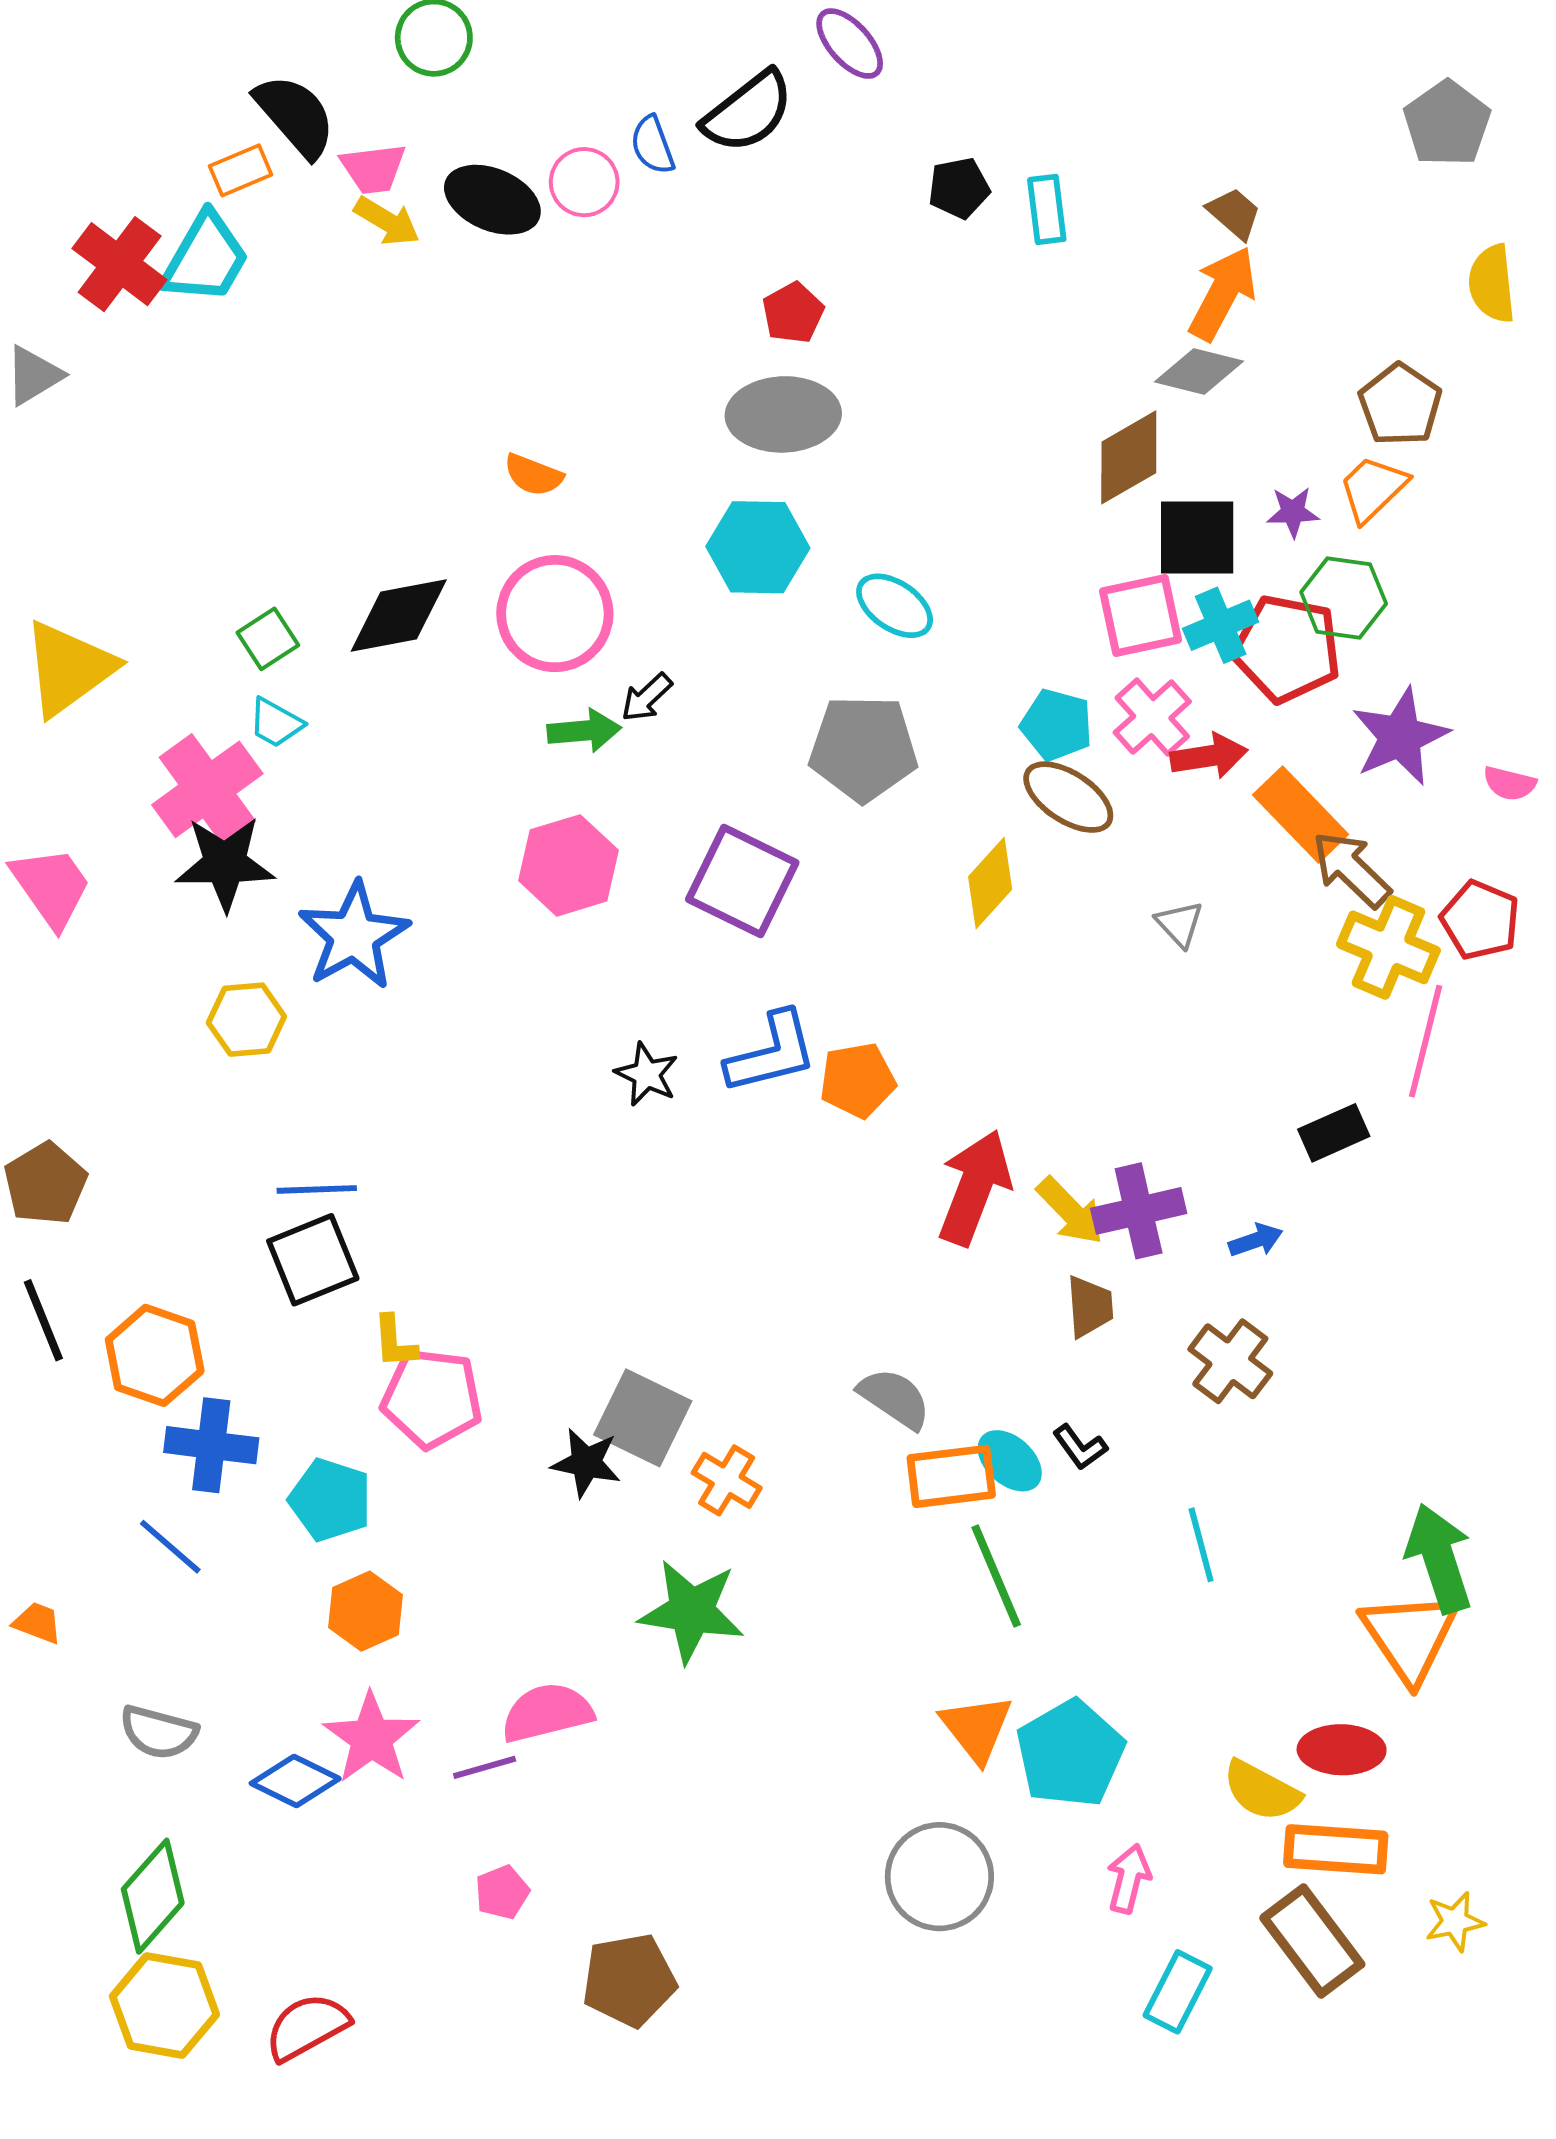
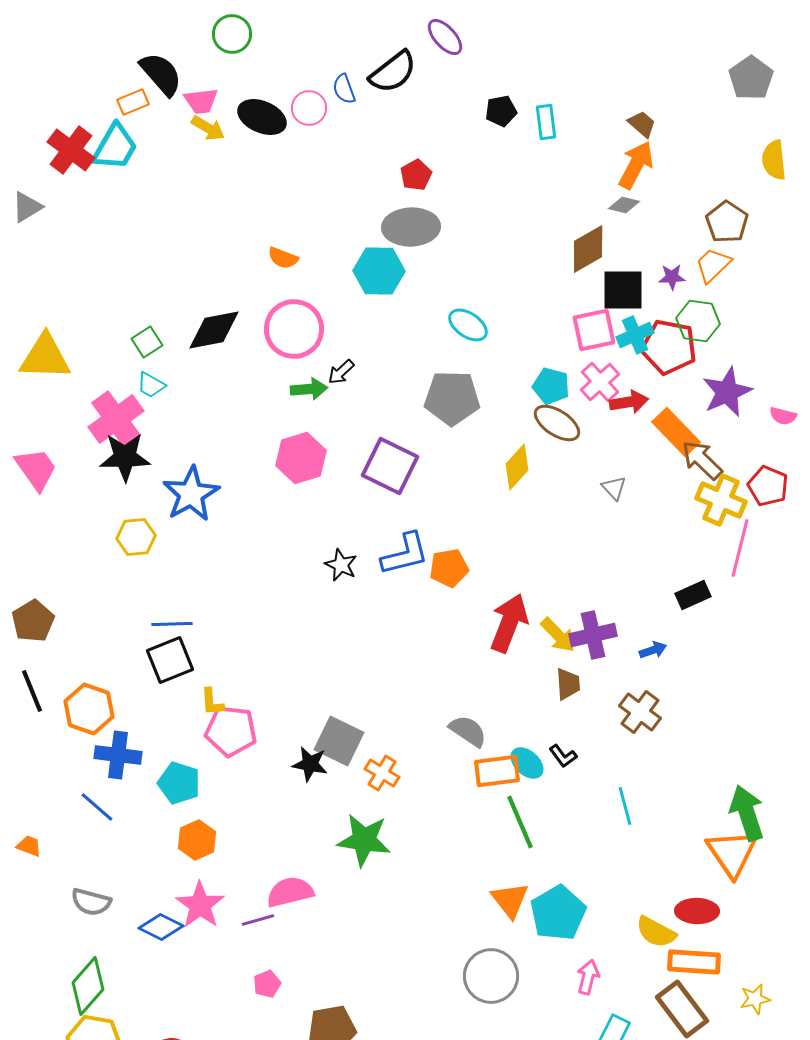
gray diamond: (1199, 371) -> (624, 205), size x0.7
cyan hexagon: (758, 547) -> (379, 271), moved
yellow triangle: (69, 668) -> (45, 357), turned 38

